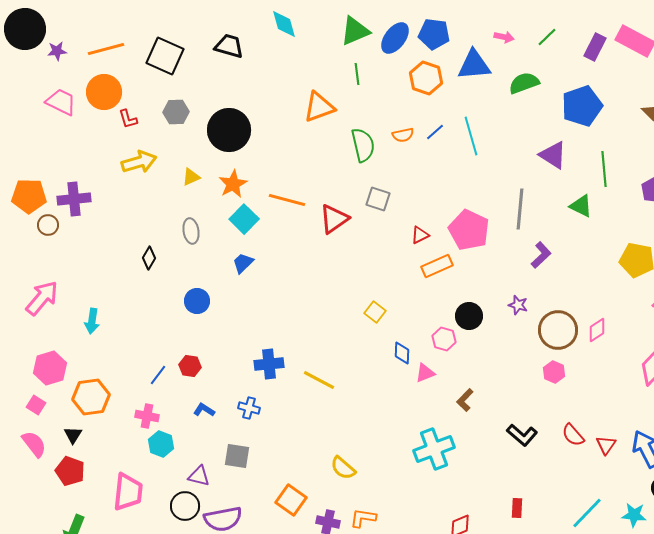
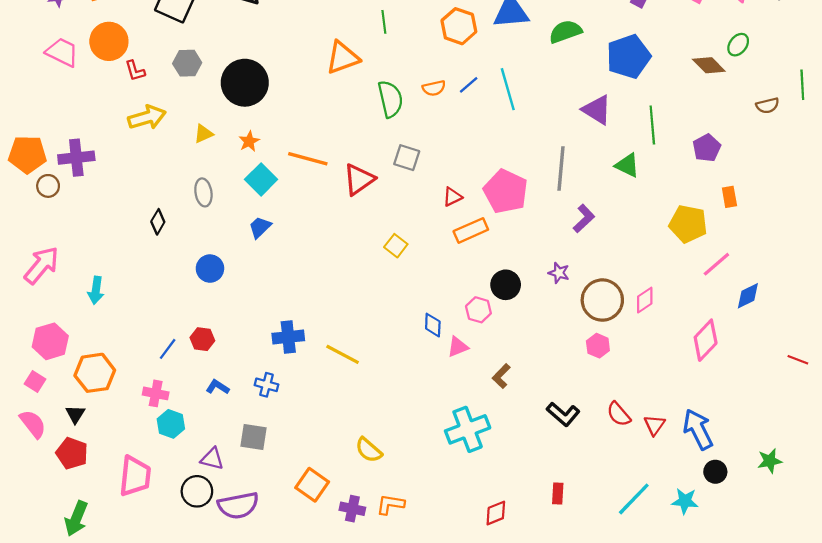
orange star: (233, 184) -> (249, 141), size x0.7
yellow square: (375, 312) -> (396, 246), moved

